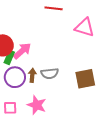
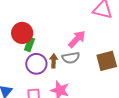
pink arrow: (22, 51) -> (77, 39), moved

